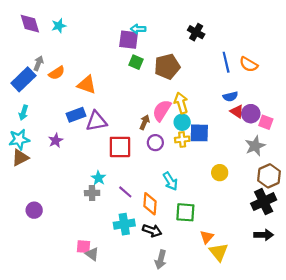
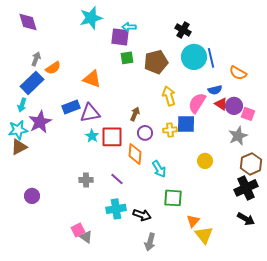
cyan star: (59, 26) -> (91, 18), moved, size x1.6
green square: (136, 62) -> (127, 58), turned -32
orange semicircle: (249, 64) -> (238, 73), moved
blue rectangle: (23, 79) -> (32, 83), moved
orange triangle: (87, 85) -> (92, 79), moved
pink semicircle: (162, 110) -> (197, 103), moved
cyan circle: (182, 122) -> (194, 57), moved, size x1.6
purple star: (56, 140) -> (40, 122), moved, size x1.6
cyan star: (98, 178) -> (92, 136), moved
orange diamond: (150, 204) -> (135, 154), moved
black arrow: (264, 235) -> (246, 219), turned 30
pink square: (83, 247) -> (78, 230), turned -32

